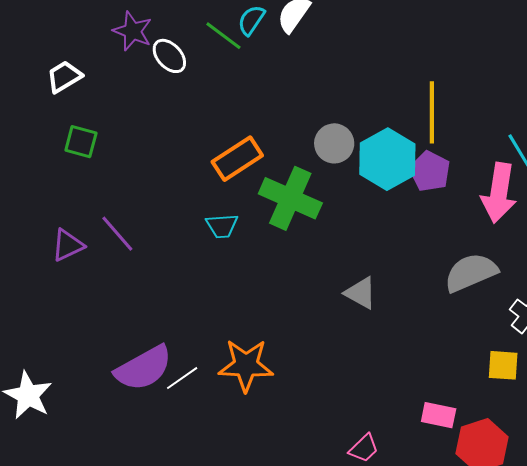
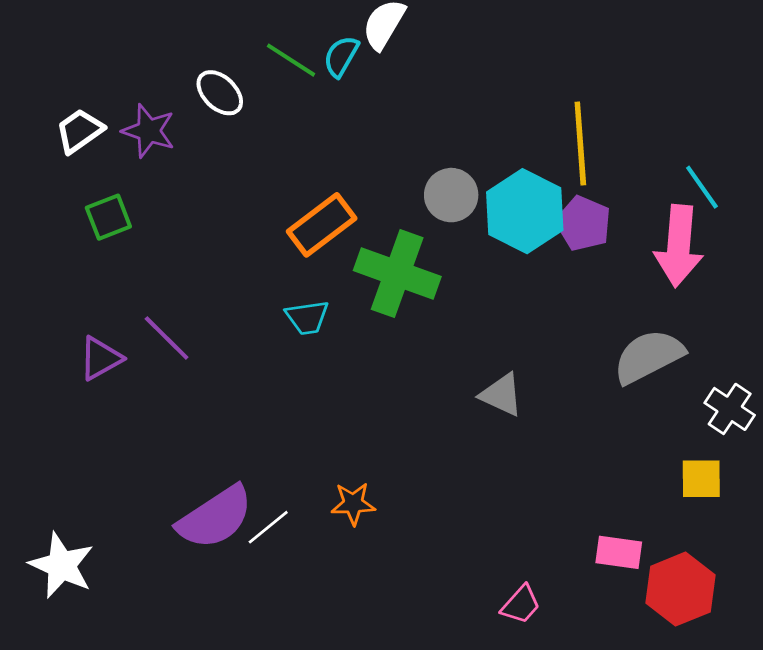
cyan semicircle: (251, 20) -> (341, 56), moved
purple star: (133, 31) -> (149, 131), moved
green square: (81, 142) -> (108, 217), turned -32
orange star: (246, 365) -> (353, 504), size x0.6

